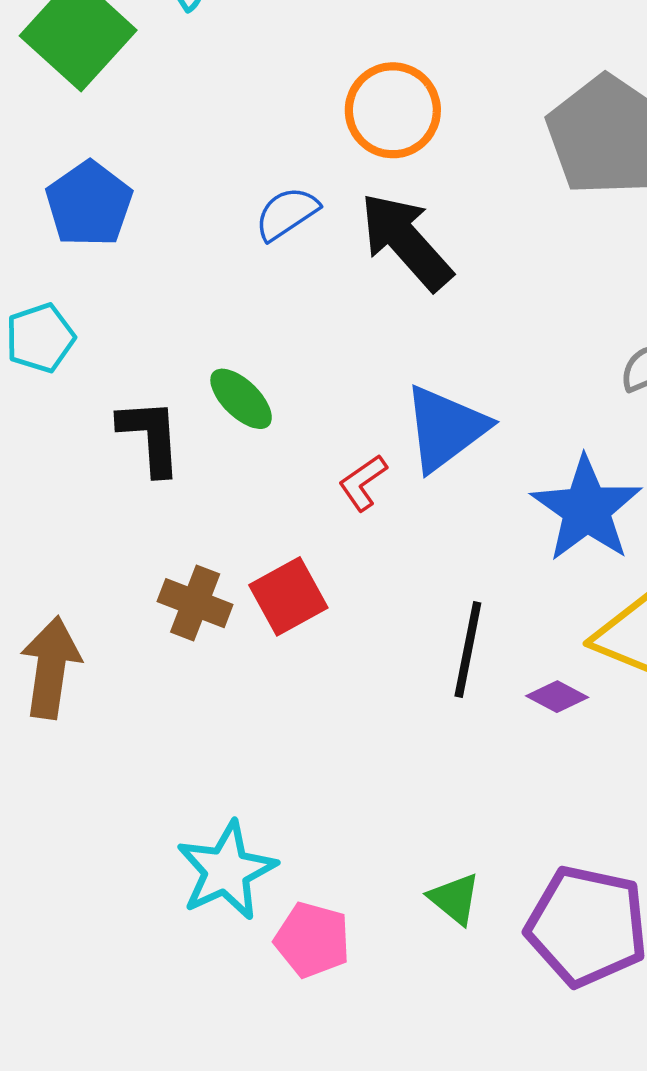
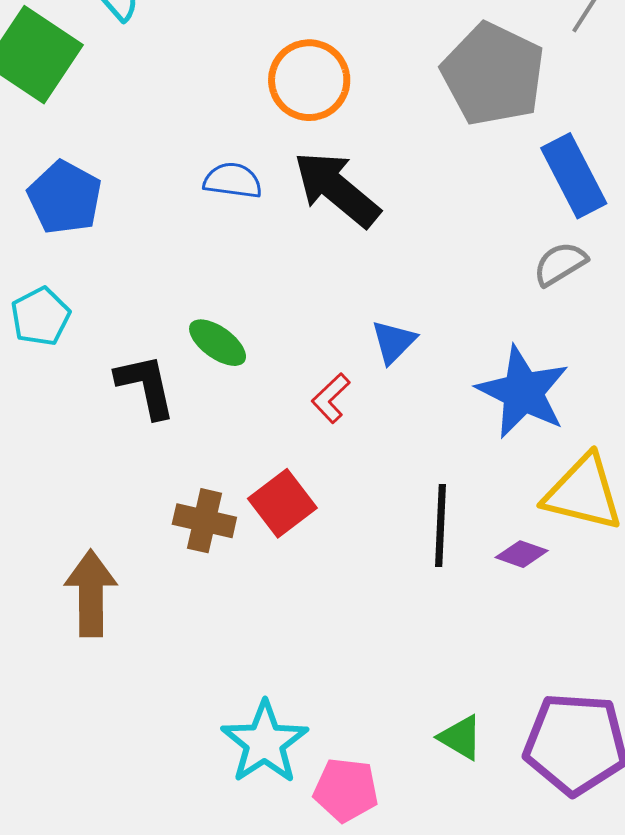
blue semicircle: (287, 213) -> (233, 181), turned 50
blue triangle: (445, 428) -> (394, 342), size x0.6

